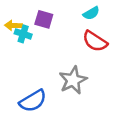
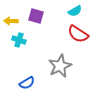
cyan cross: (23, 34) -> (19, 40), moved
blue semicircle: (33, 101) -> (27, 83), size x0.7

